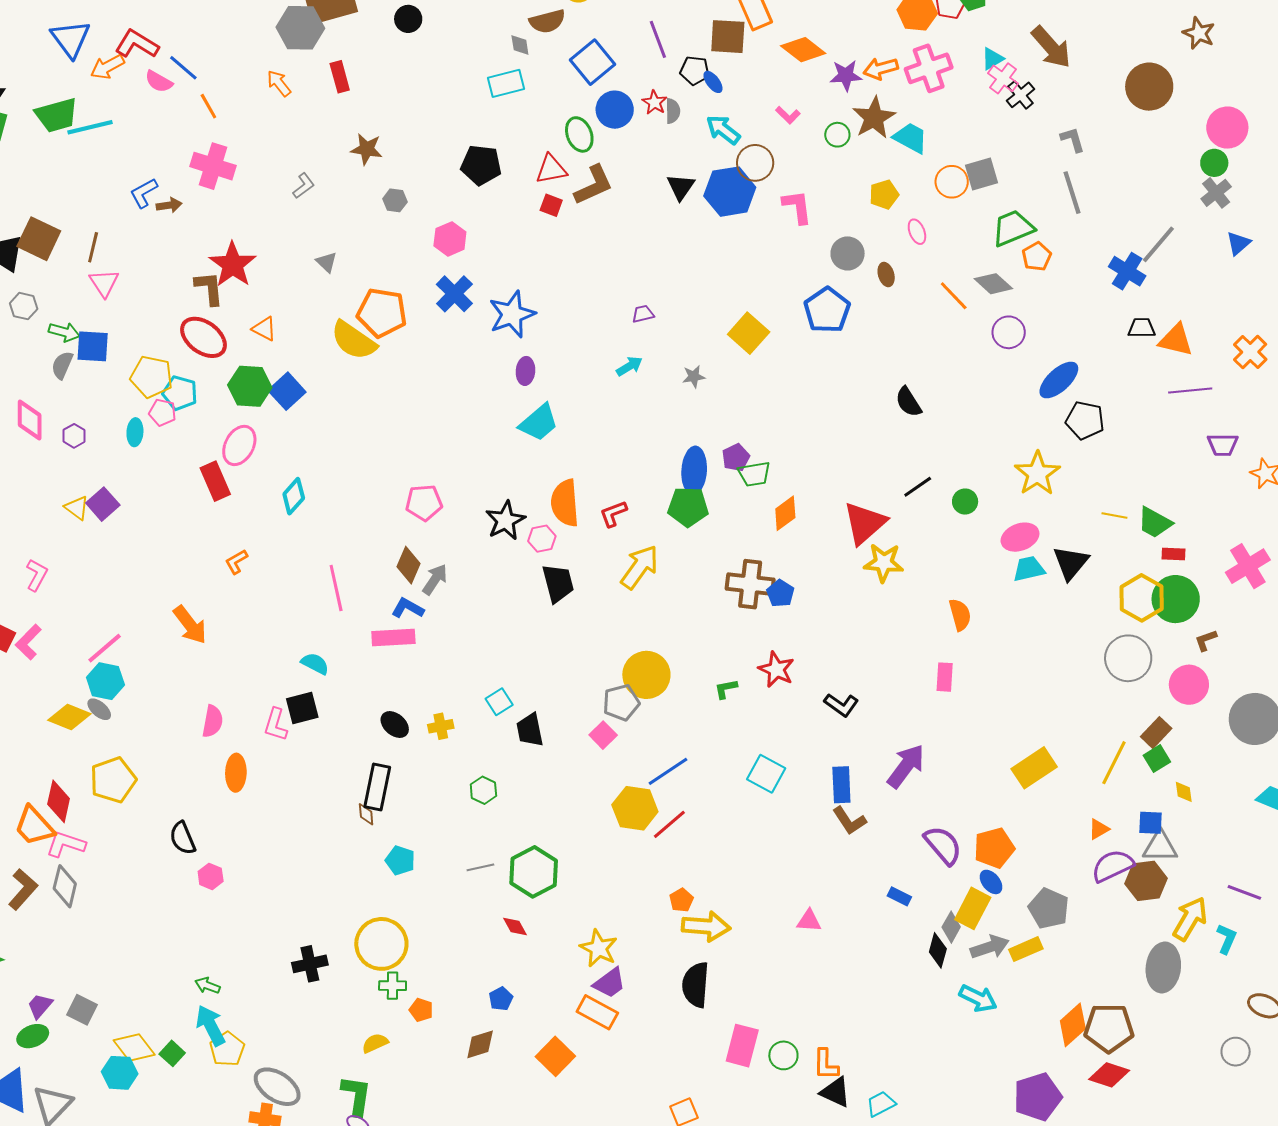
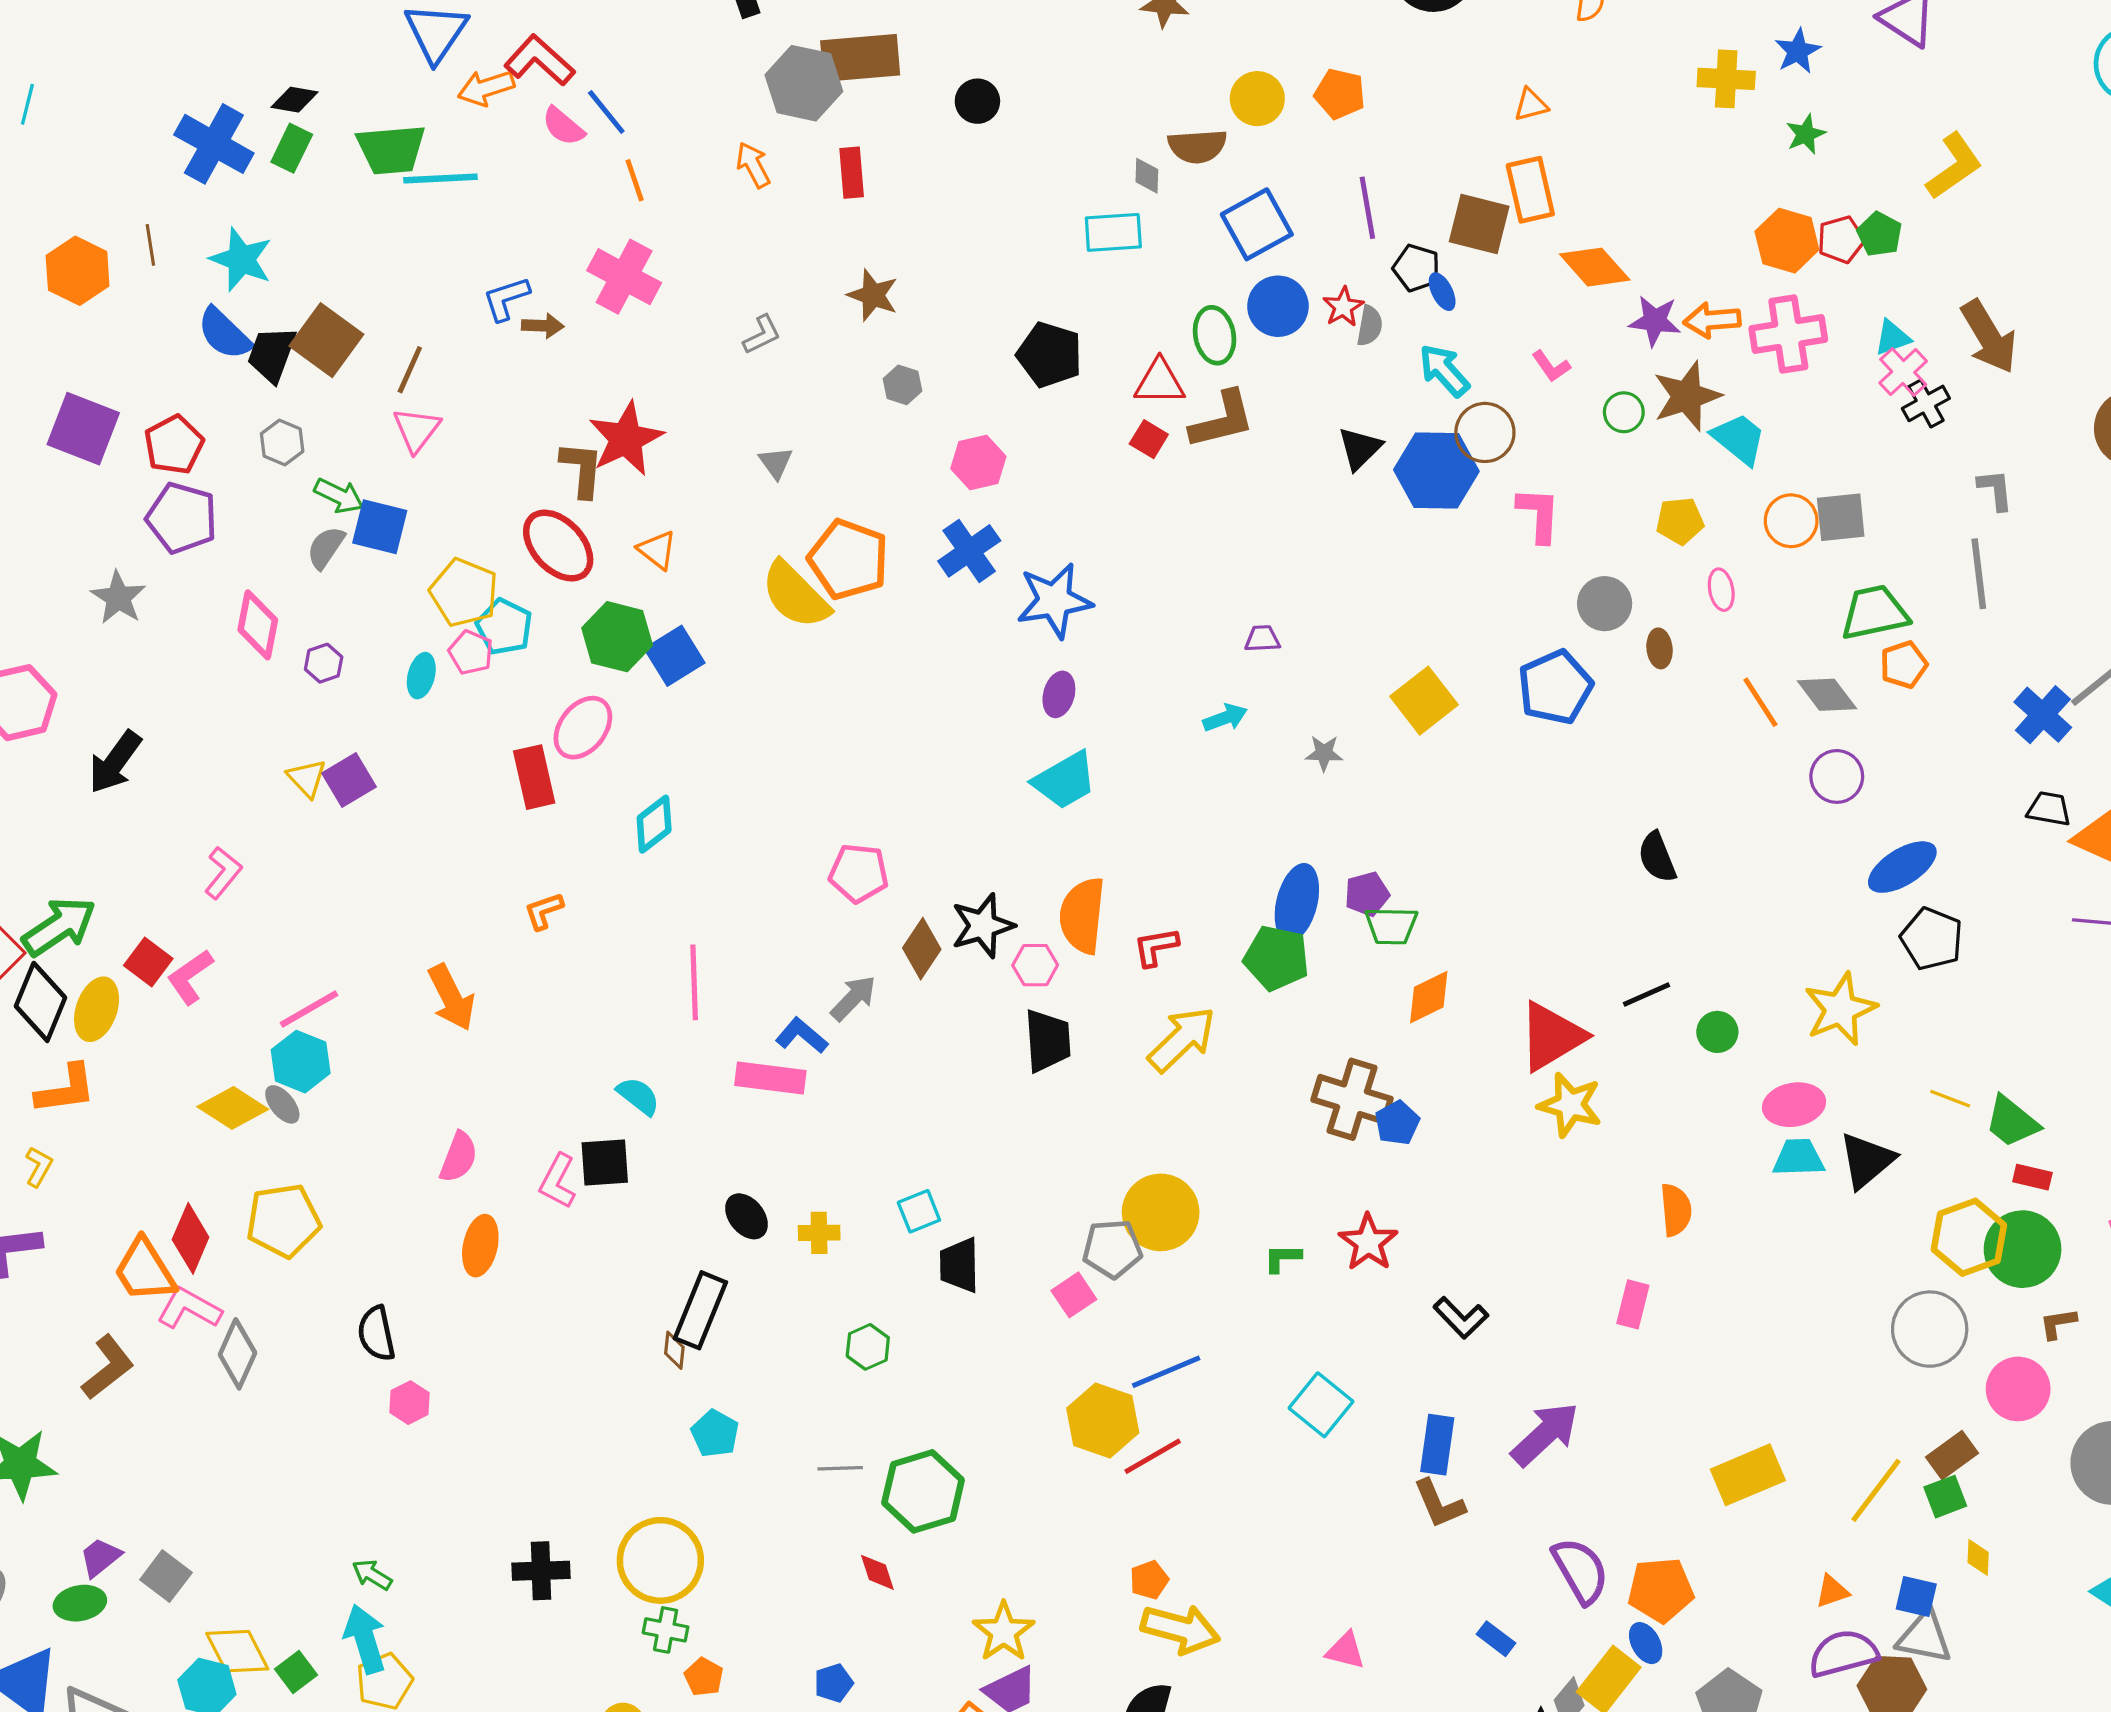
brown diamond: (409, 565) -> (922, 949), moved
gray diamond: (65, 886) -> (237, 1354), moved

